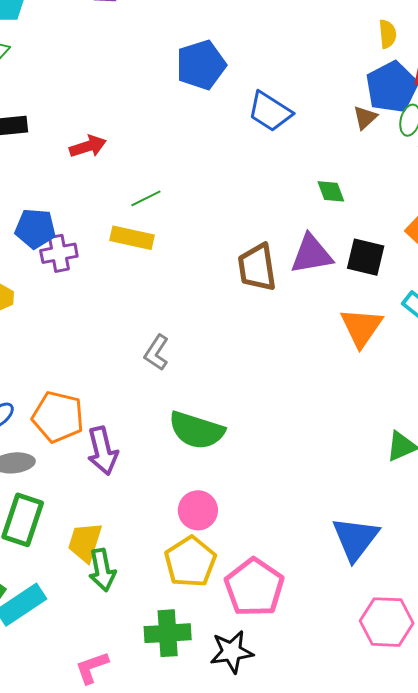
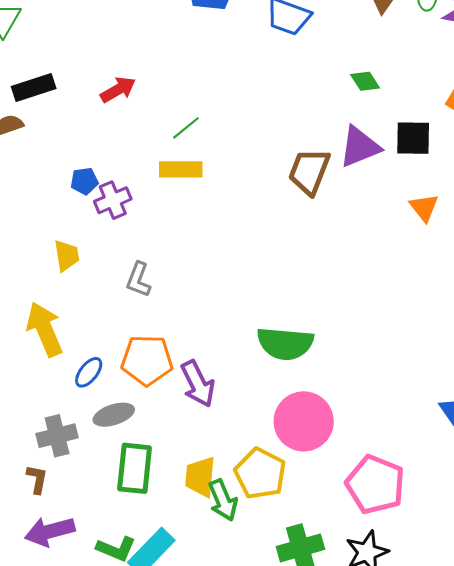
blue pentagon: (35, 229) -> (84, 181), size x0.7
brown trapezoid: (257, 267) -> (309, 171), turned 42
orange triangle: (361, 327) -> (424, 208), size x0.7
gray L-shape: (156, 353) -> (138, 280), moved
pink circle: (198, 510) -> (304, 421), size x1.5
yellow pentagon: (190, 562) -> (260, 474), moved

